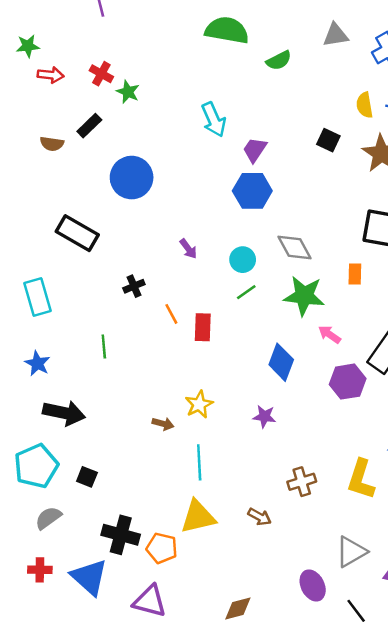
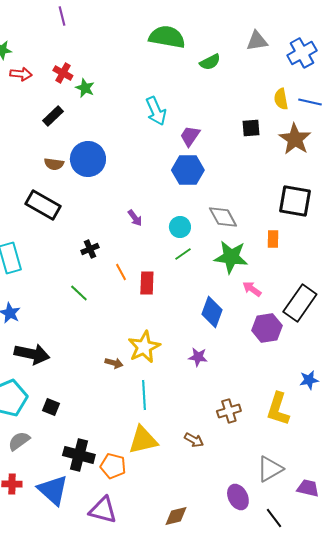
black square: (328, 140) -> (251, 128), turned -30
brown semicircle: (52, 144) -> (54, 164), moved
green line: (104, 347) -> (79, 293), moved, turned -42
yellow star: (199, 404) -> (144, 347), size x1.4

